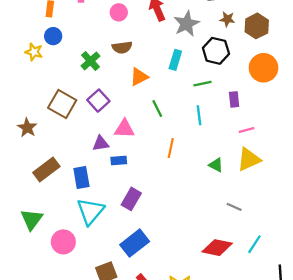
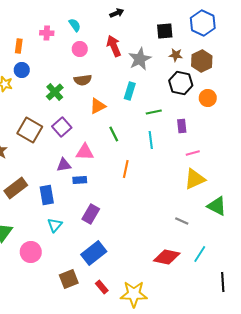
black hexagon: (216, 51) -> (181, 83), moved
orange circle: (263, 68) -> (208, 98), size x0.7
green triangle: (216, 165) -> (217, 206), moved, size x1.5
cyan triangle: (90, 211) -> (55, 225), size x0.6

